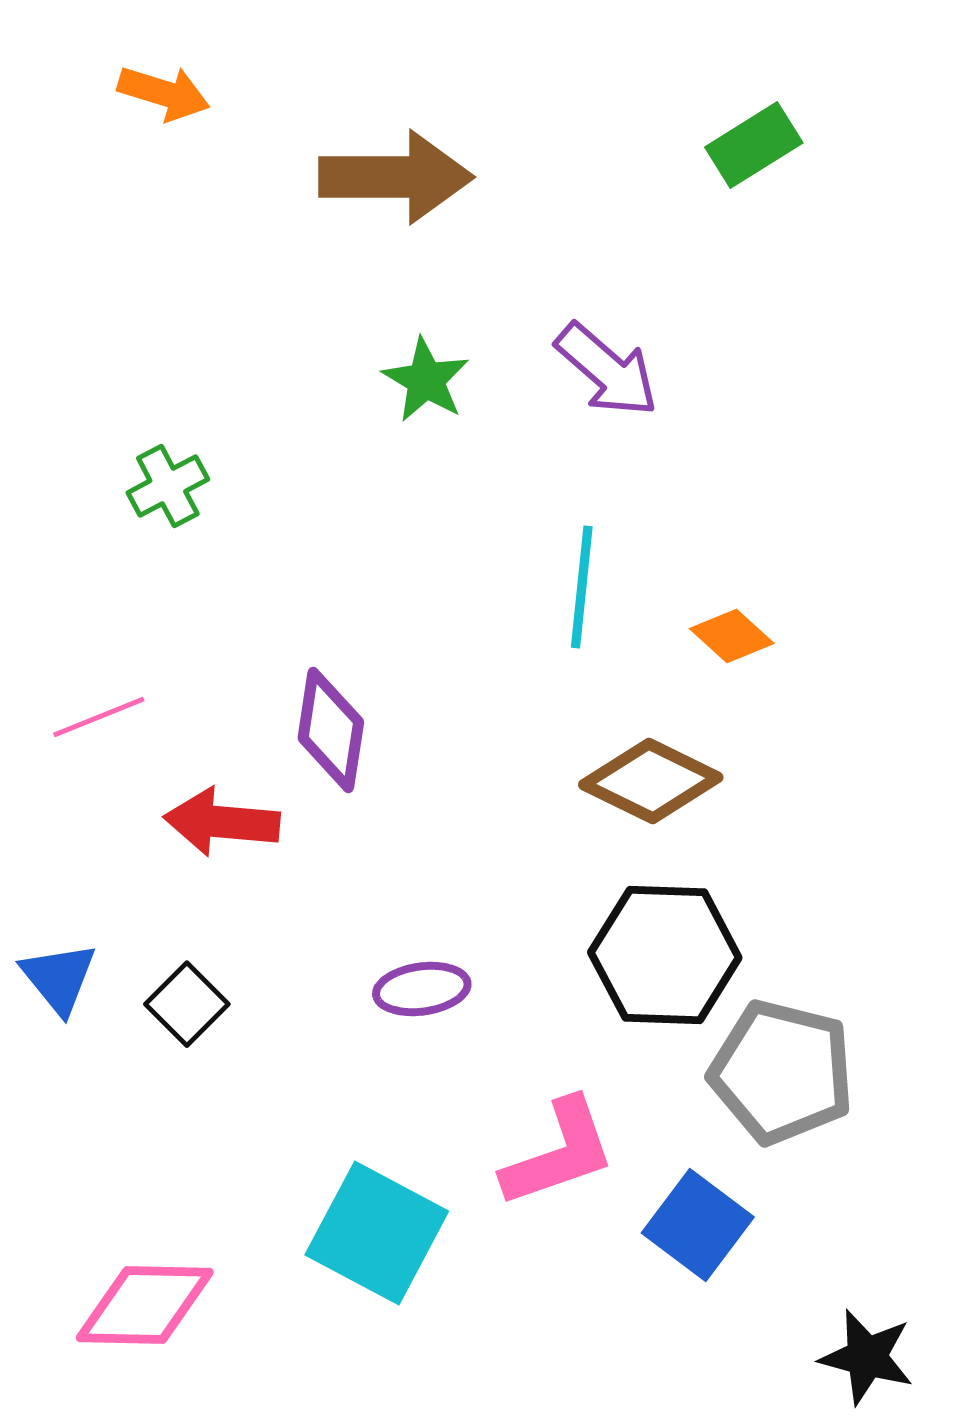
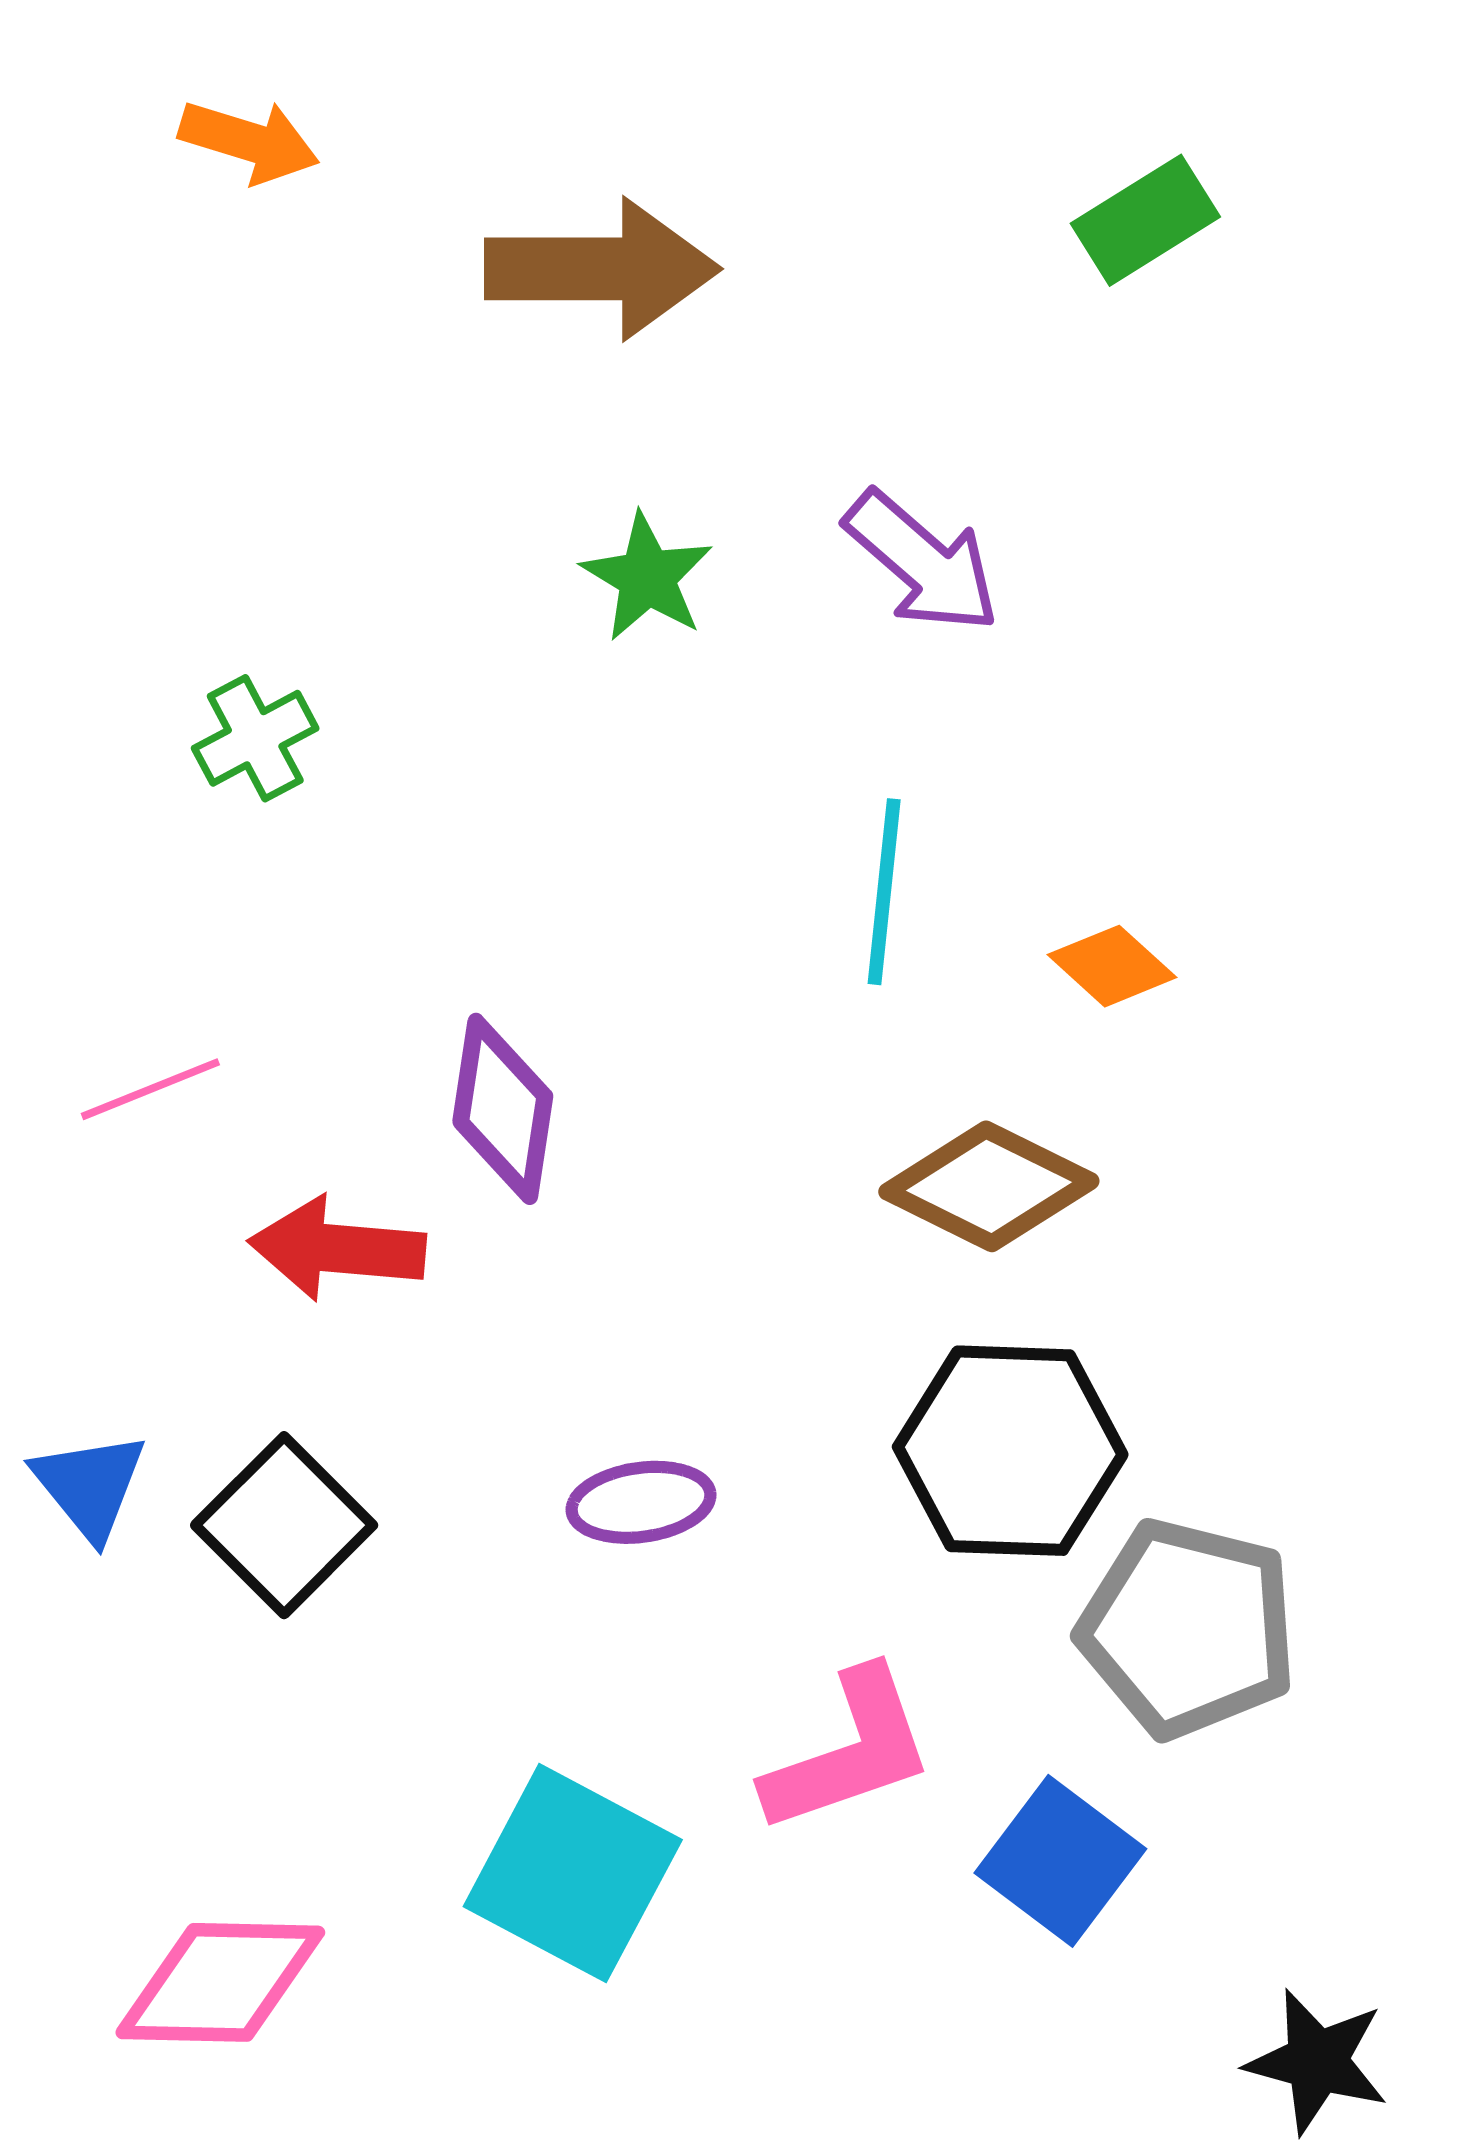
black square: (187, 1004) -> (284, 1525), size x1.4

